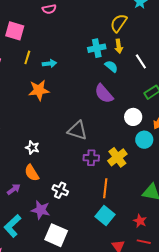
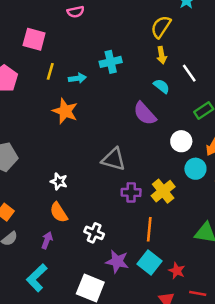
cyan cross: (97, 48) -> (111, 62), moved
cyan semicircle: (111, 66) -> (162, 86), moved
orange star: (39, 90) -> (65, 111), turned 30
purple arrow: (14, 189) -> (47, 240), moved, turned -32
purple star: (41, 210) -> (117, 261), moved
red star: (140, 221) -> (177, 271), moved

